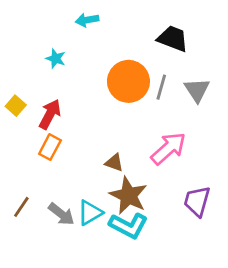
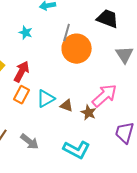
gray line: (161, 87) -> (67, 33), moved
brown star: (128, 196) -> (89, 113), moved, size x0.6
cyan triangle: (90, 213) -> (46, 99), moved

